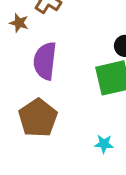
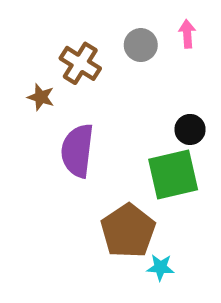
brown pentagon: (38, 118) -> (128, 231), moved

